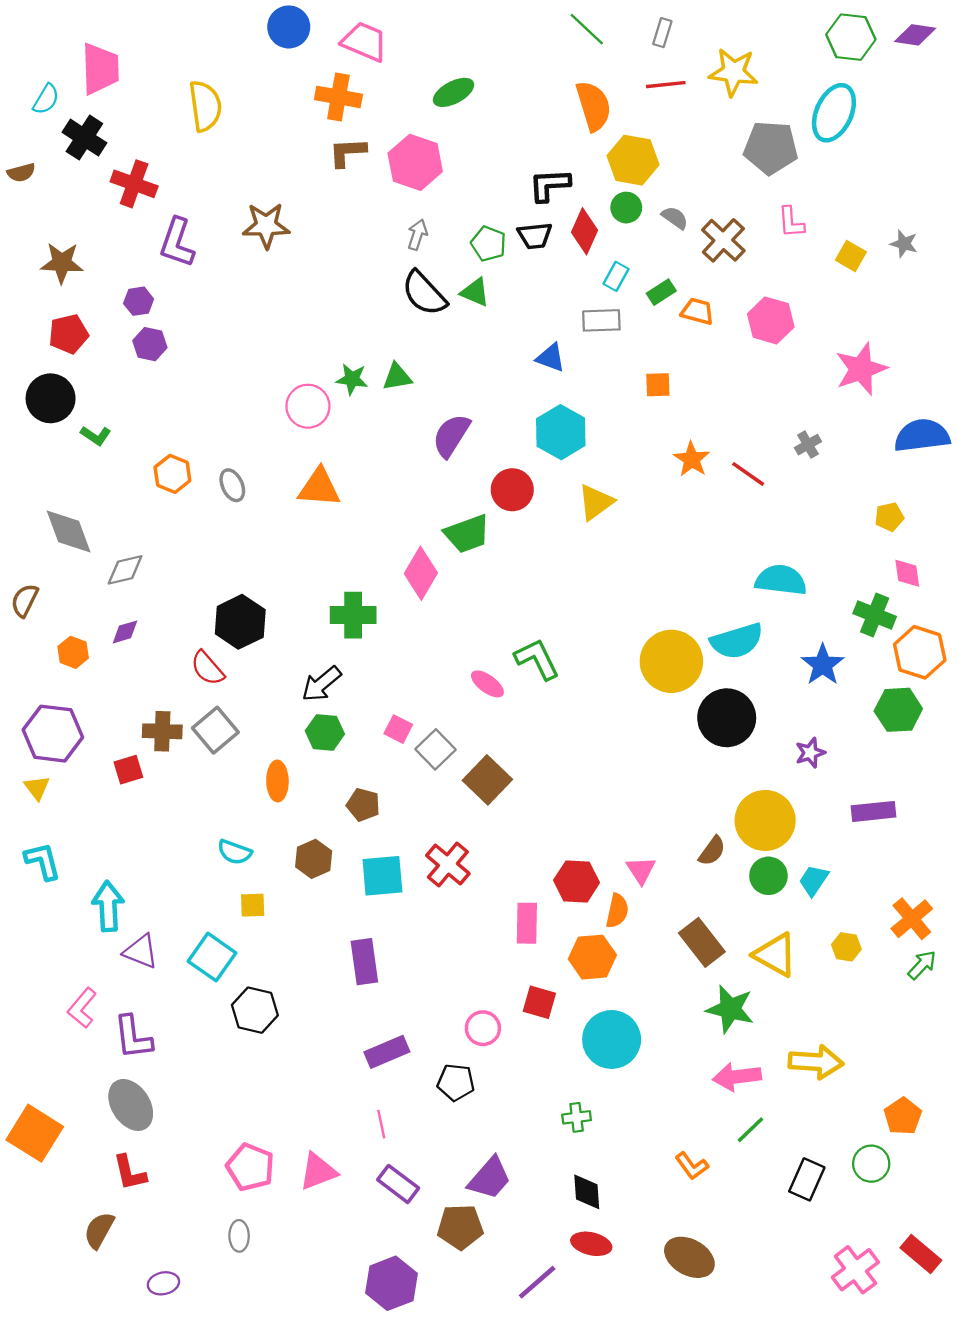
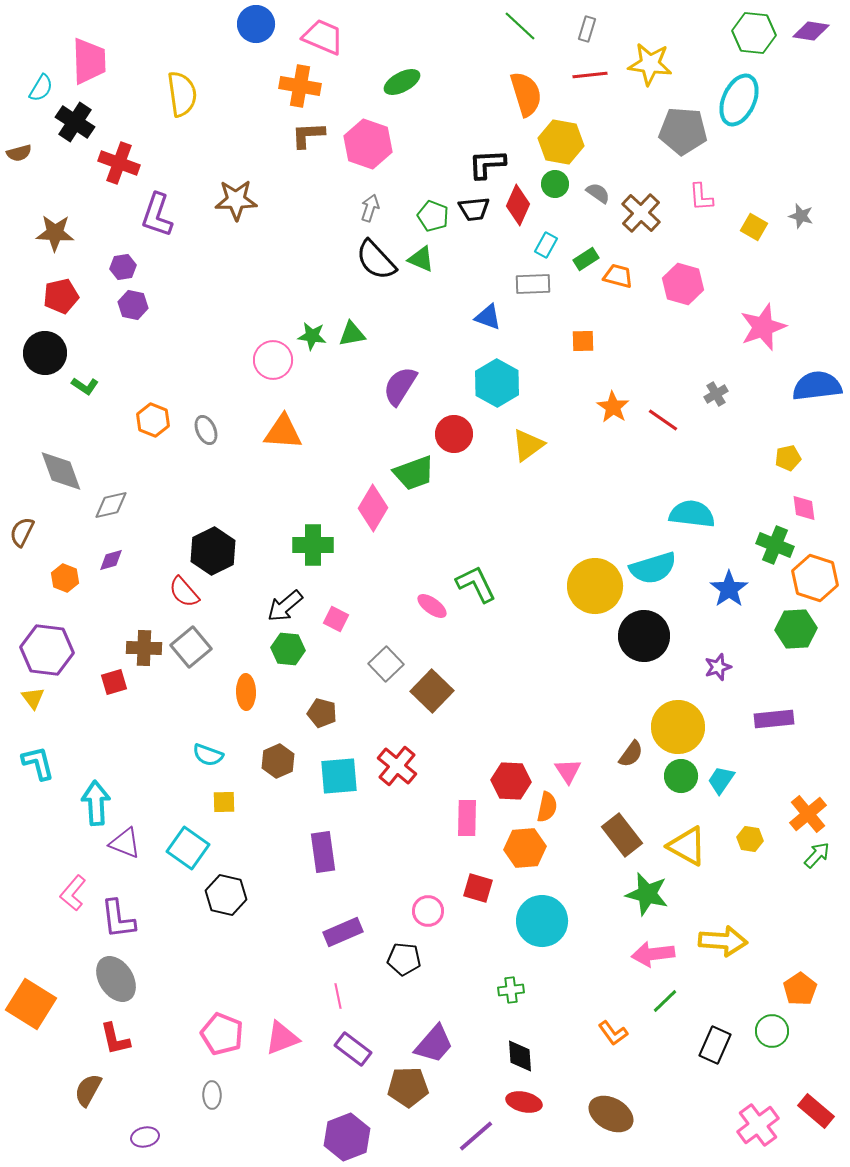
pink square: (398, 729) -> (336, 619), moved

